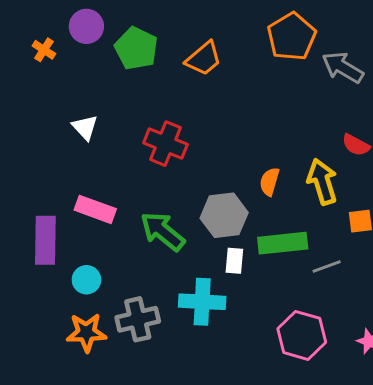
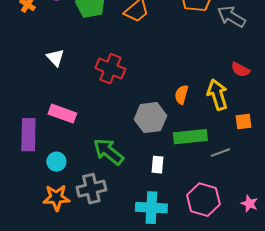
green arrow: (163, 231) -> (108, 152), moved
white rectangle: (234, 261) -> (157, 165), moved
cyan cross: (202, 302) -> (151, 208), moved

